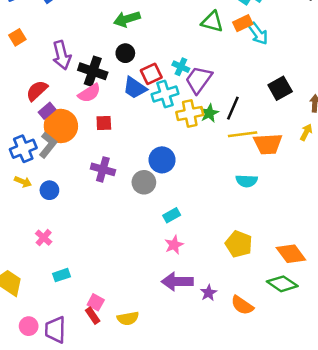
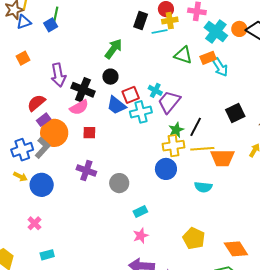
green arrow: (127, 19) -> (113, 49), turned 140
yellow cross: (190, 114) -> (174, 146), moved
blue circle: (162, 160) -> (166, 169), moved
blue circle: (49, 190) -> (42, 185), size x1.5

